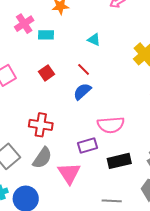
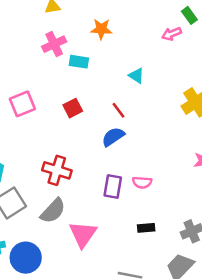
pink semicircle: (111, 125) -> (142, 182), size x0.6
purple rectangle: (87, 146) -> (113, 187), moved, turned -72
black rectangle: (119, 161) -> (146, 228), size x0.6

